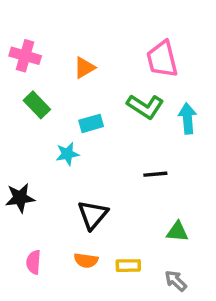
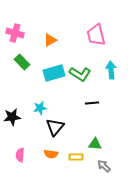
green L-shape: (145, 107) -> (80, 74), moved
cyan rectangle: (91, 123) -> (54, 73), size x1.5
cyan star: (67, 154) -> (40, 108), moved
green triangle: (177, 232) -> (95, 144), moved

